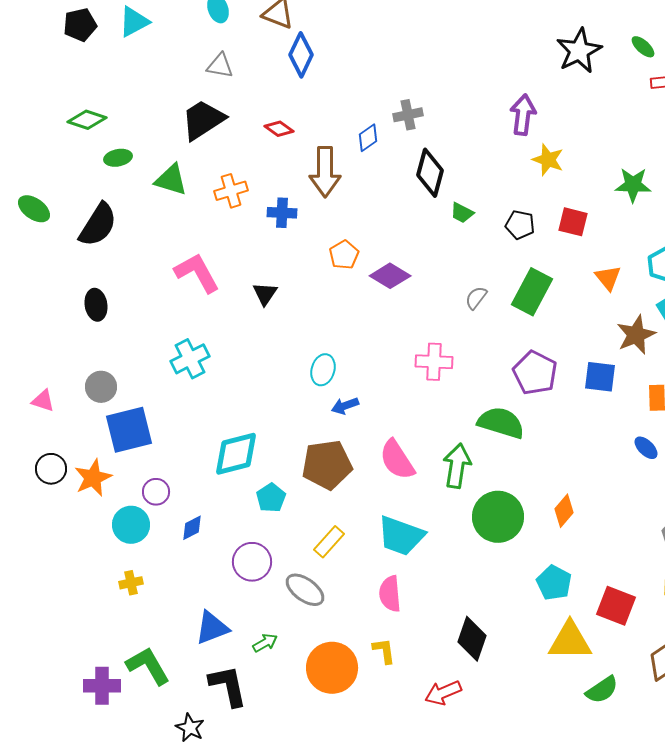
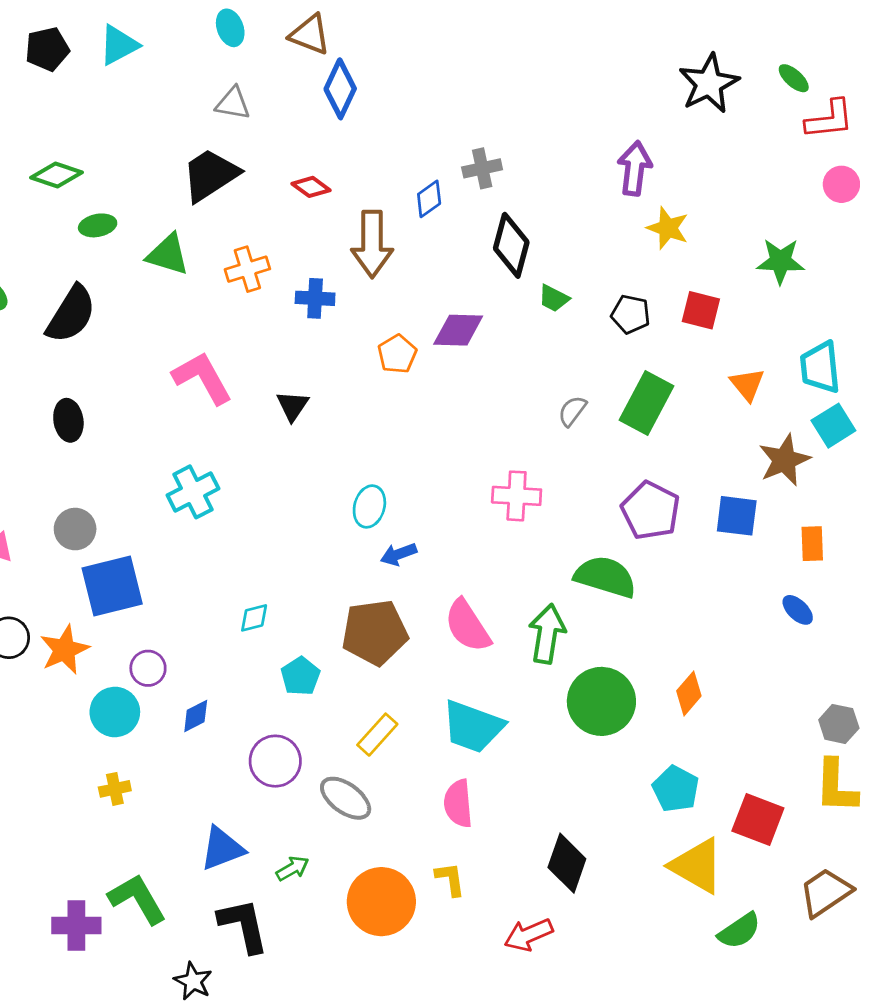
purple diamond: (390, 276) -> (458, 330), moved, turned -30
cyan diamond: (236, 454) -> (254, 618), size x0.5
yellow triangle: (570, 641) -> (697, 866), turned 30

